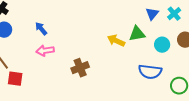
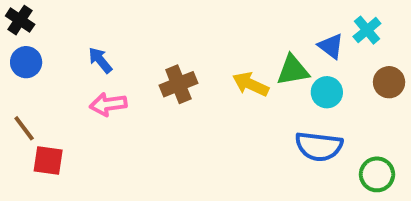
blue triangle: (152, 14) -> (331, 46), moved, turned -32
cyan circle: (162, 45) -> (327, 92), moved
brown cross: (80, 68) -> (178, 84), moved

